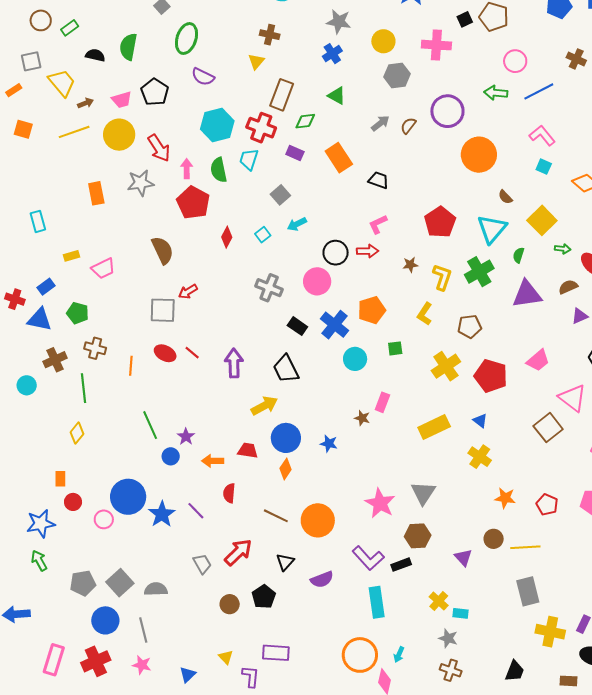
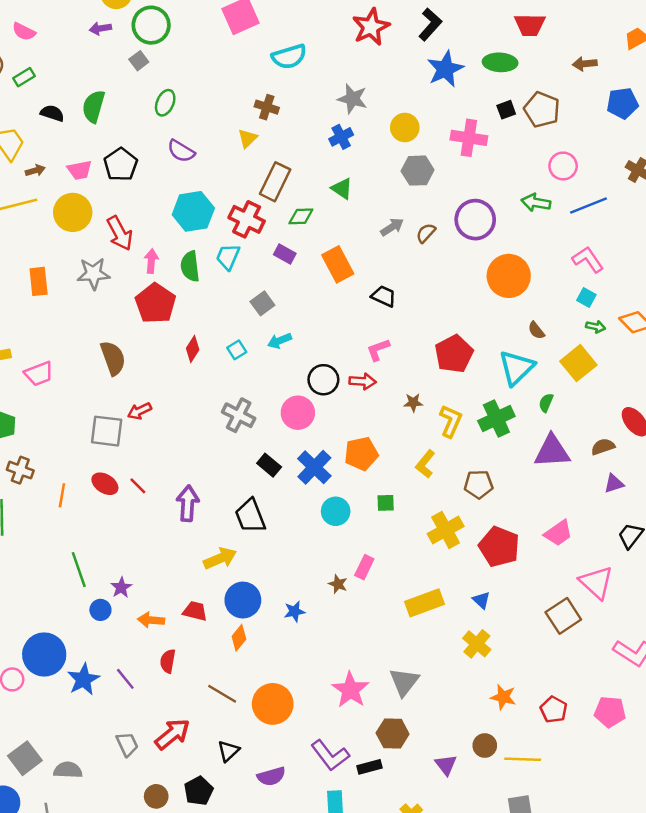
green ellipse: (186, 39) -> (165, 103), size x0.7
green arrow: (563, 249) -> (596, 327), moved
blue star: (329, 444) -> (295, 612), turned -30

